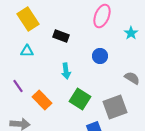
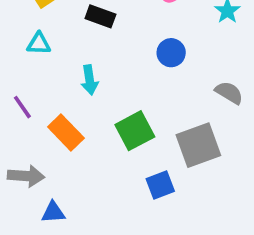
cyan arrow: (66, 71) -> (90, 80), moved
green square: (80, 99) -> (135, 131), turned 30

